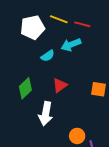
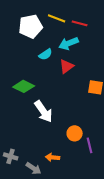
red triangle: (60, 85) -> (67, 66), moved
green diamond: (25, 88) -> (24, 86), turned 70
white arrow: (46, 114) -> (44, 111), turned -45

